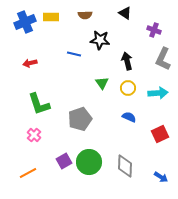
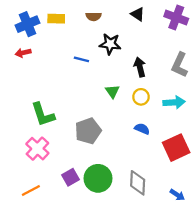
purple cross: (154, 30) -> (176, 18), moved, size x1.5
red arrow: (30, 63) -> (23, 53), moved
red square: (160, 134) -> (176, 148), size x1.4
pink cross: (34, 135) -> (37, 149), size x1.5

